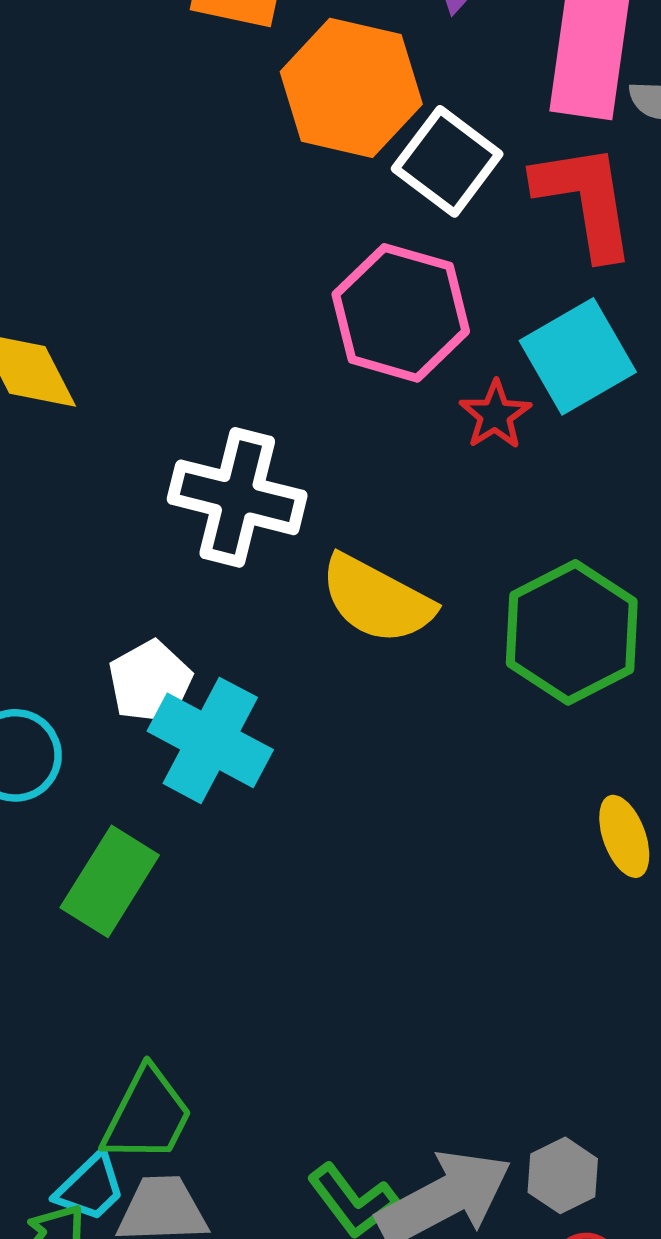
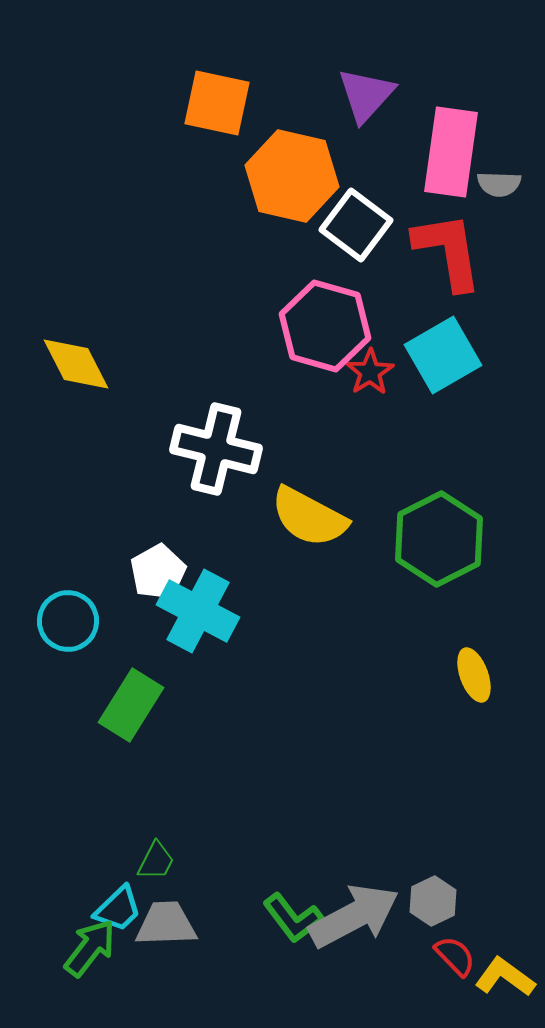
red star: (495, 415) -> (370, 372), moved
green trapezoid: (147, 1115) -> (156, 861), size x0.6

